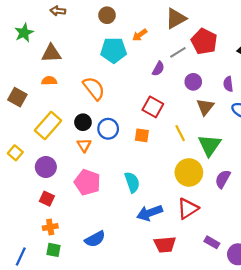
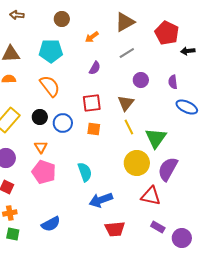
red pentagon: (204, 41) -> (167, 33), moved
cyan pentagon: (114, 50) -> (51, 51), moved
purple semicircle: (158, 69) -> (95, 68), moved
red square: (153, 107) -> (92, 103), moved, turned -36
brown triangle: (205, 107) -> (126, 103), moved
orange triangle: (84, 145) -> (41, 147), moved
purple semicircle: (223, 179) -> (168, 169), size x1.4
red triangle: (188, 208) -> (151, 196), moved, turned 45

